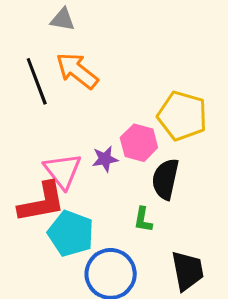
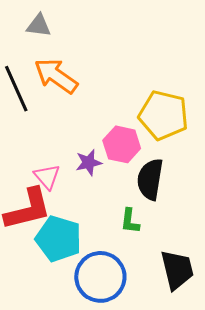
pink triangle: (63, 171) -> (47, 177), size x0.7

